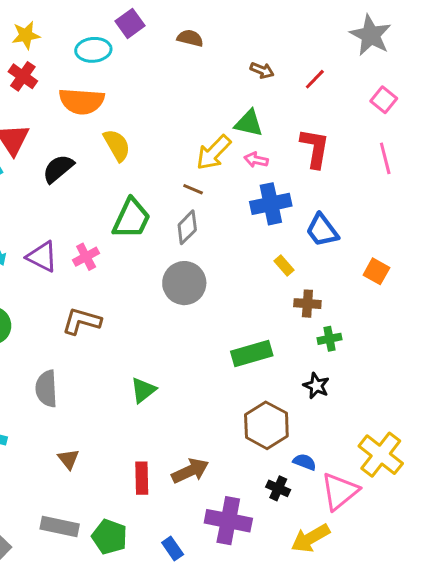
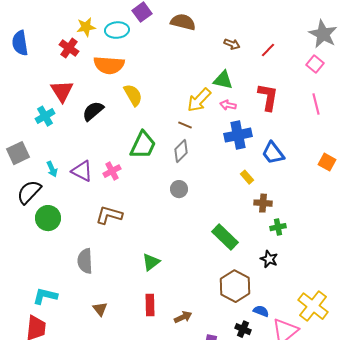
yellow star: (26, 35) -> (86, 27), moved
gray star: (371, 35) -> (323, 34), moved
brown semicircle: (190, 38) -> (183, 22), size x1.4
orange square: (376, 271) -> (327, 162), moved
gray circle: (184, 283) -> (179, 189), size x0.6
green rectangle: (252, 353) -> (225, 237), turned 60
brown arrow: (190, 471) -> (183, 317), size x0.7
red rectangle: (142, 478) -> (150, 305), moved

